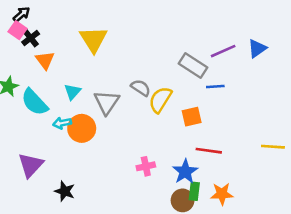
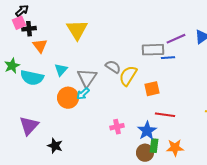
pink square: (17, 30) -> (19, 23), turned 32
black cross: (31, 38) -> (29, 29), turned 32
gray rectangle: (193, 65) -> (153, 50), turned -35
blue line: (215, 86) -> (168, 58), moved
cyan semicircle: (35, 102) -> (32, 78), turned -35
cyan arrow: (62, 123) -> (83, 94), moved, turned -32

